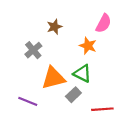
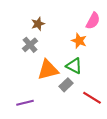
brown star: (54, 27) -> (38, 24), moved
purple line: (28, 101) -> (25, 103), moved, turned -36
red line: (102, 109) -> (92, 98), turned 36

